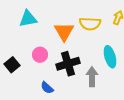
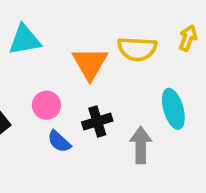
black cross: (68, 64) -> (97, 121), size x0.7
blue semicircle: (47, 88) -> (59, 141), moved

